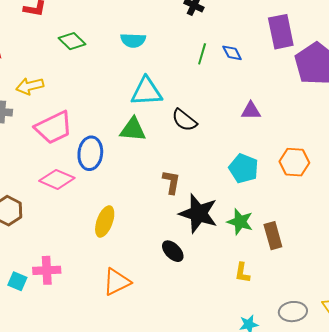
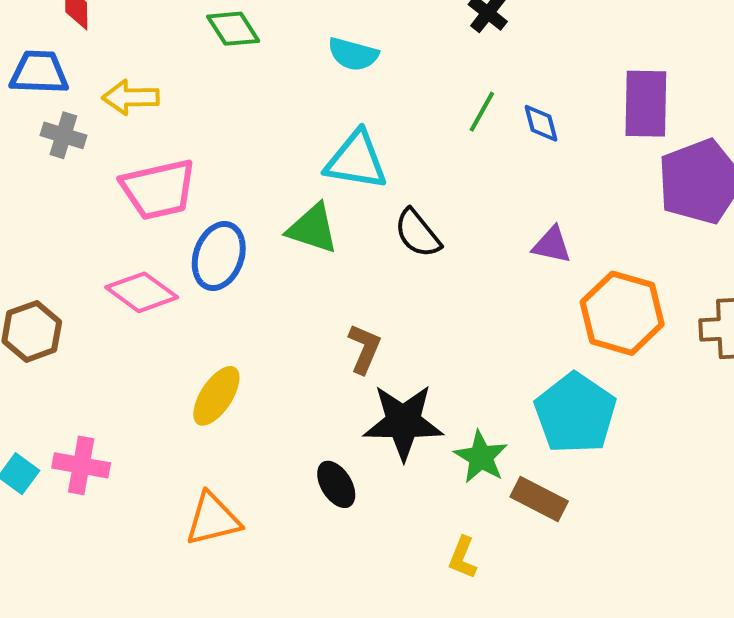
orange hexagon: (294, 162) -> (622, 313), moved, size x1.4
cyan pentagon: (244, 168) -> (575, 413), moved, size x1.4
black star: (198, 213) -> (403, 422), turned -30
brown rectangle: (273, 236) -> (539, 499), turned -60

